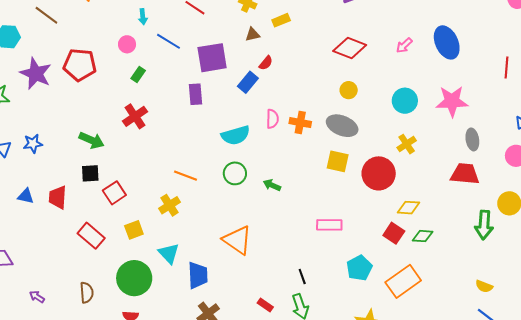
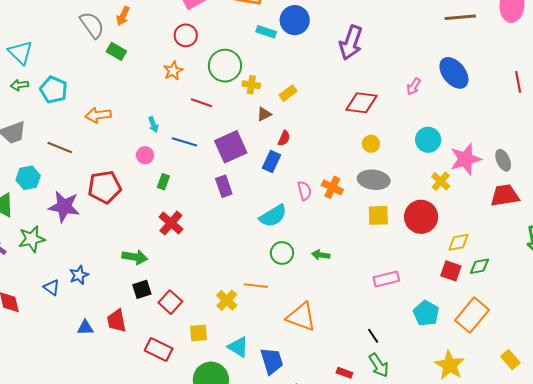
pink star: (452, 101) -> (466, 159), moved
orange cross: (300, 123) -> (332, 187), turned 30
orange line: (185, 176) -> (256, 286), moved
yellow square: (134, 230) -> (198, 333), turned 30

